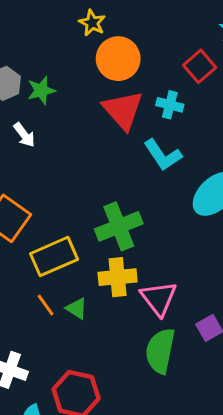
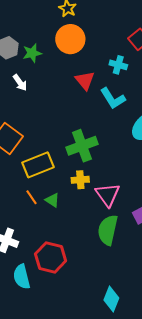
orange circle: (118, 59) -> (70, 39), moved
red triangle: (123, 110) -> (85, 80), moved, size x0.7
yellow cross: (118, 277) -> (80, 180), size x0.7

